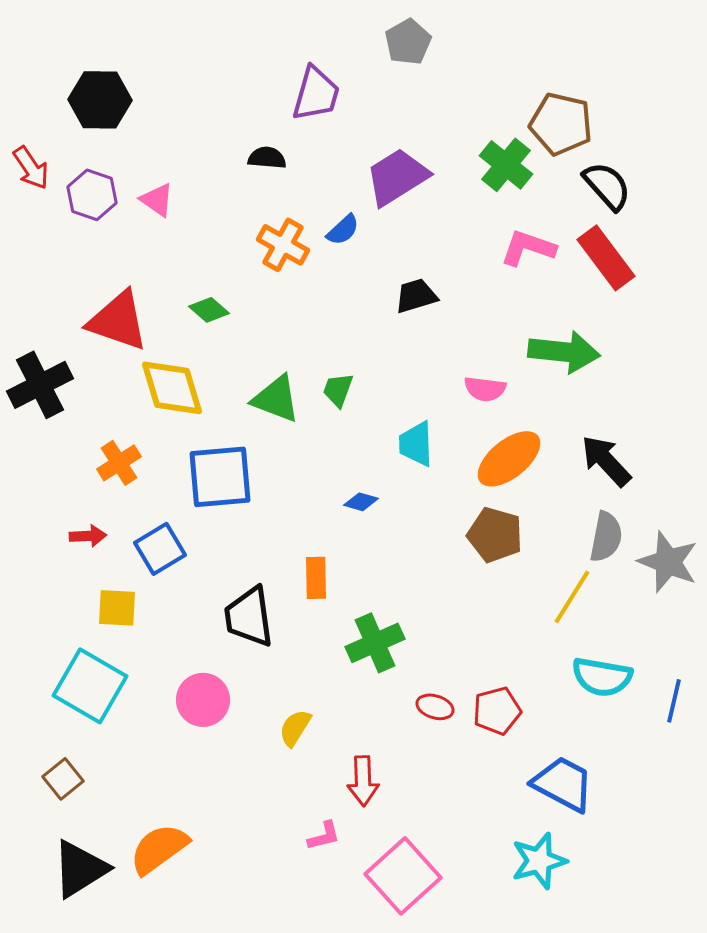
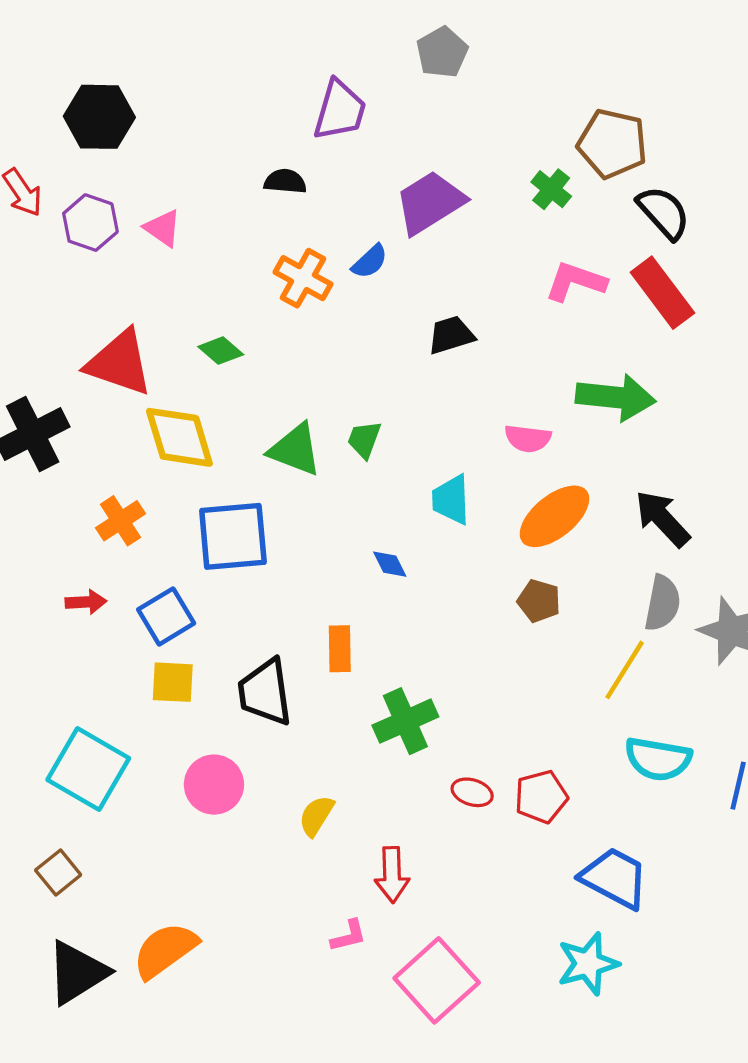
green cross: (506, 165) -> (551, 189), size x0.7
blue diamond: (361, 502) -> (390, 564), turned 48
brown pentagon: (495, 535) -> (539, 601), size x0.7
yellow square: (117, 608) -> (173, 682), moved

